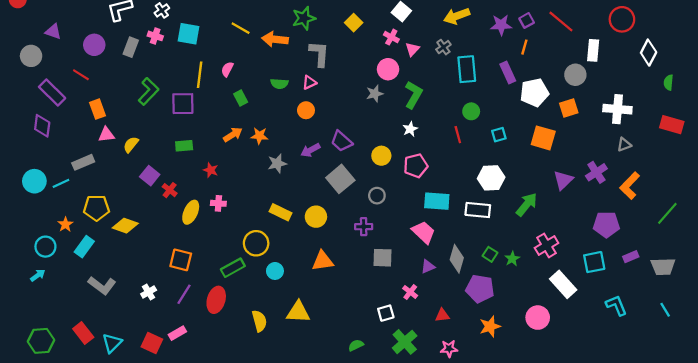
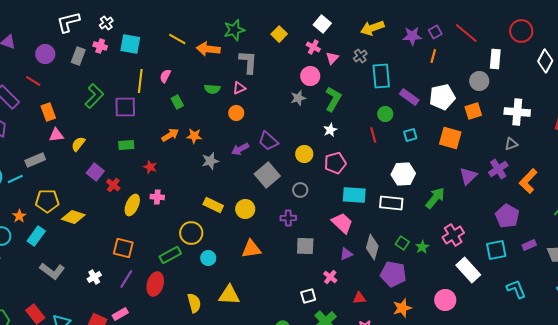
purple rectangle: (508, 73) -> (409, 97), moved, turned -30
gray triangle: (624, 145) -> (511, 144), moved
purple pentagon: (606, 224) -> (507, 216), turned 30

